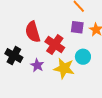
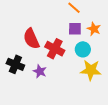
cyan circle: (83, 57) -> (83, 49), moved
yellow star: (64, 68) -> (91, 70), moved

